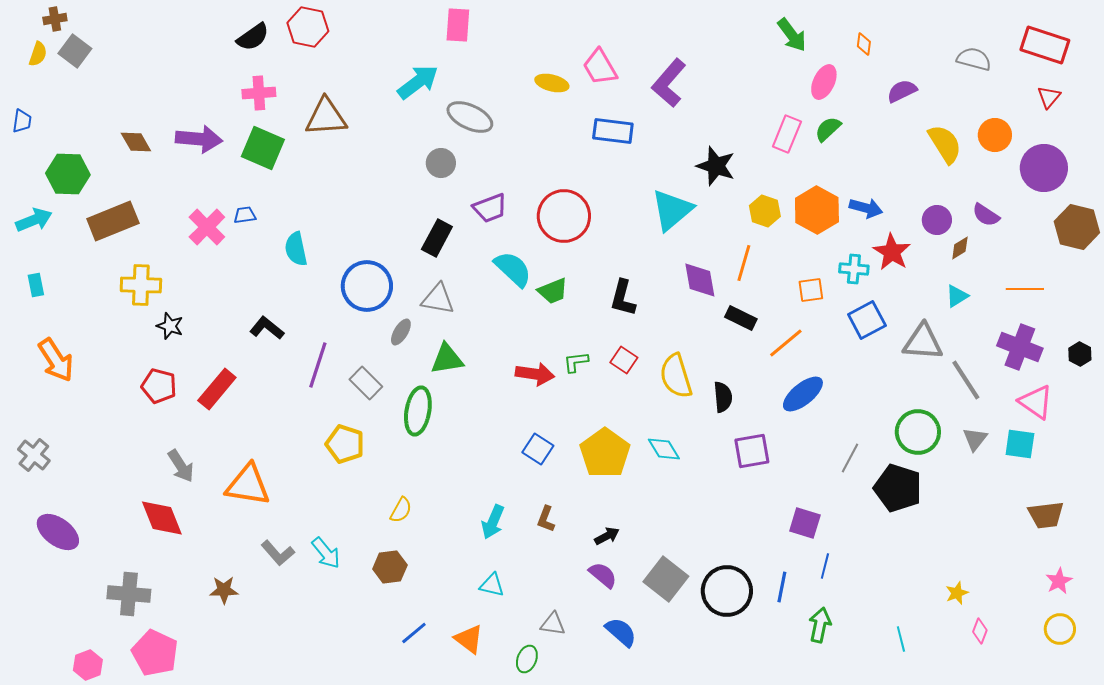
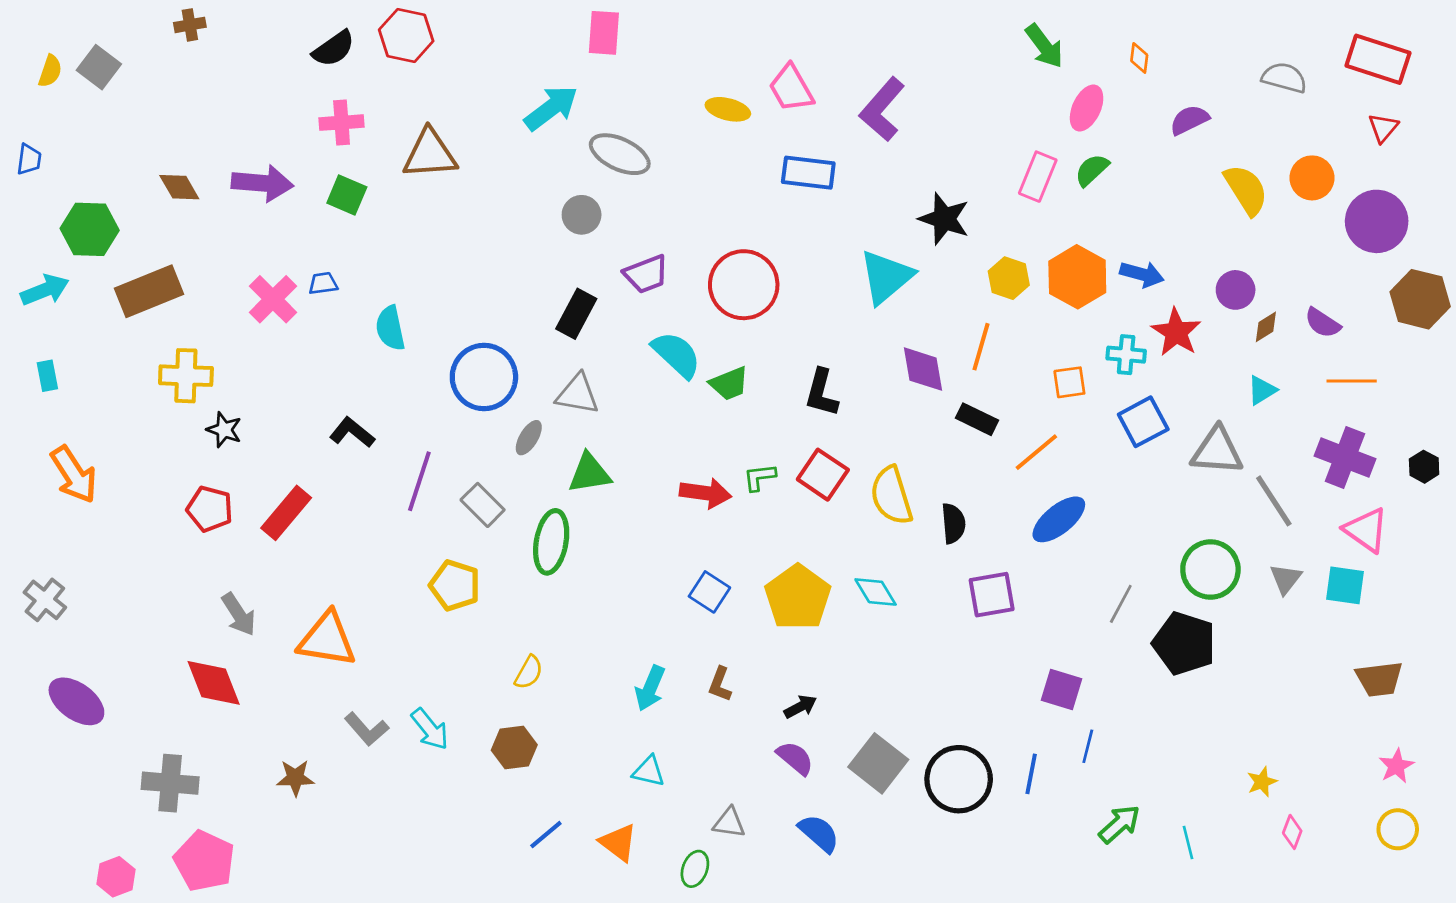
brown cross: (55, 19) -> (190, 25), moved
green square: (263, 148) -> (347, 195), size x0.7
purple semicircle: (986, 215) -> (1323, 323), moved
red square: (624, 360) -> (823, 475), size x1.4
green arrow: (820, 625) -> (1119, 824), moved, turned 36

